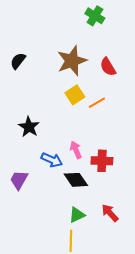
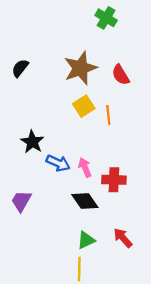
orange line: (97, 103) -> (108, 115), turned -66
blue arrow: (52, 160) -> (58, 163), moved

